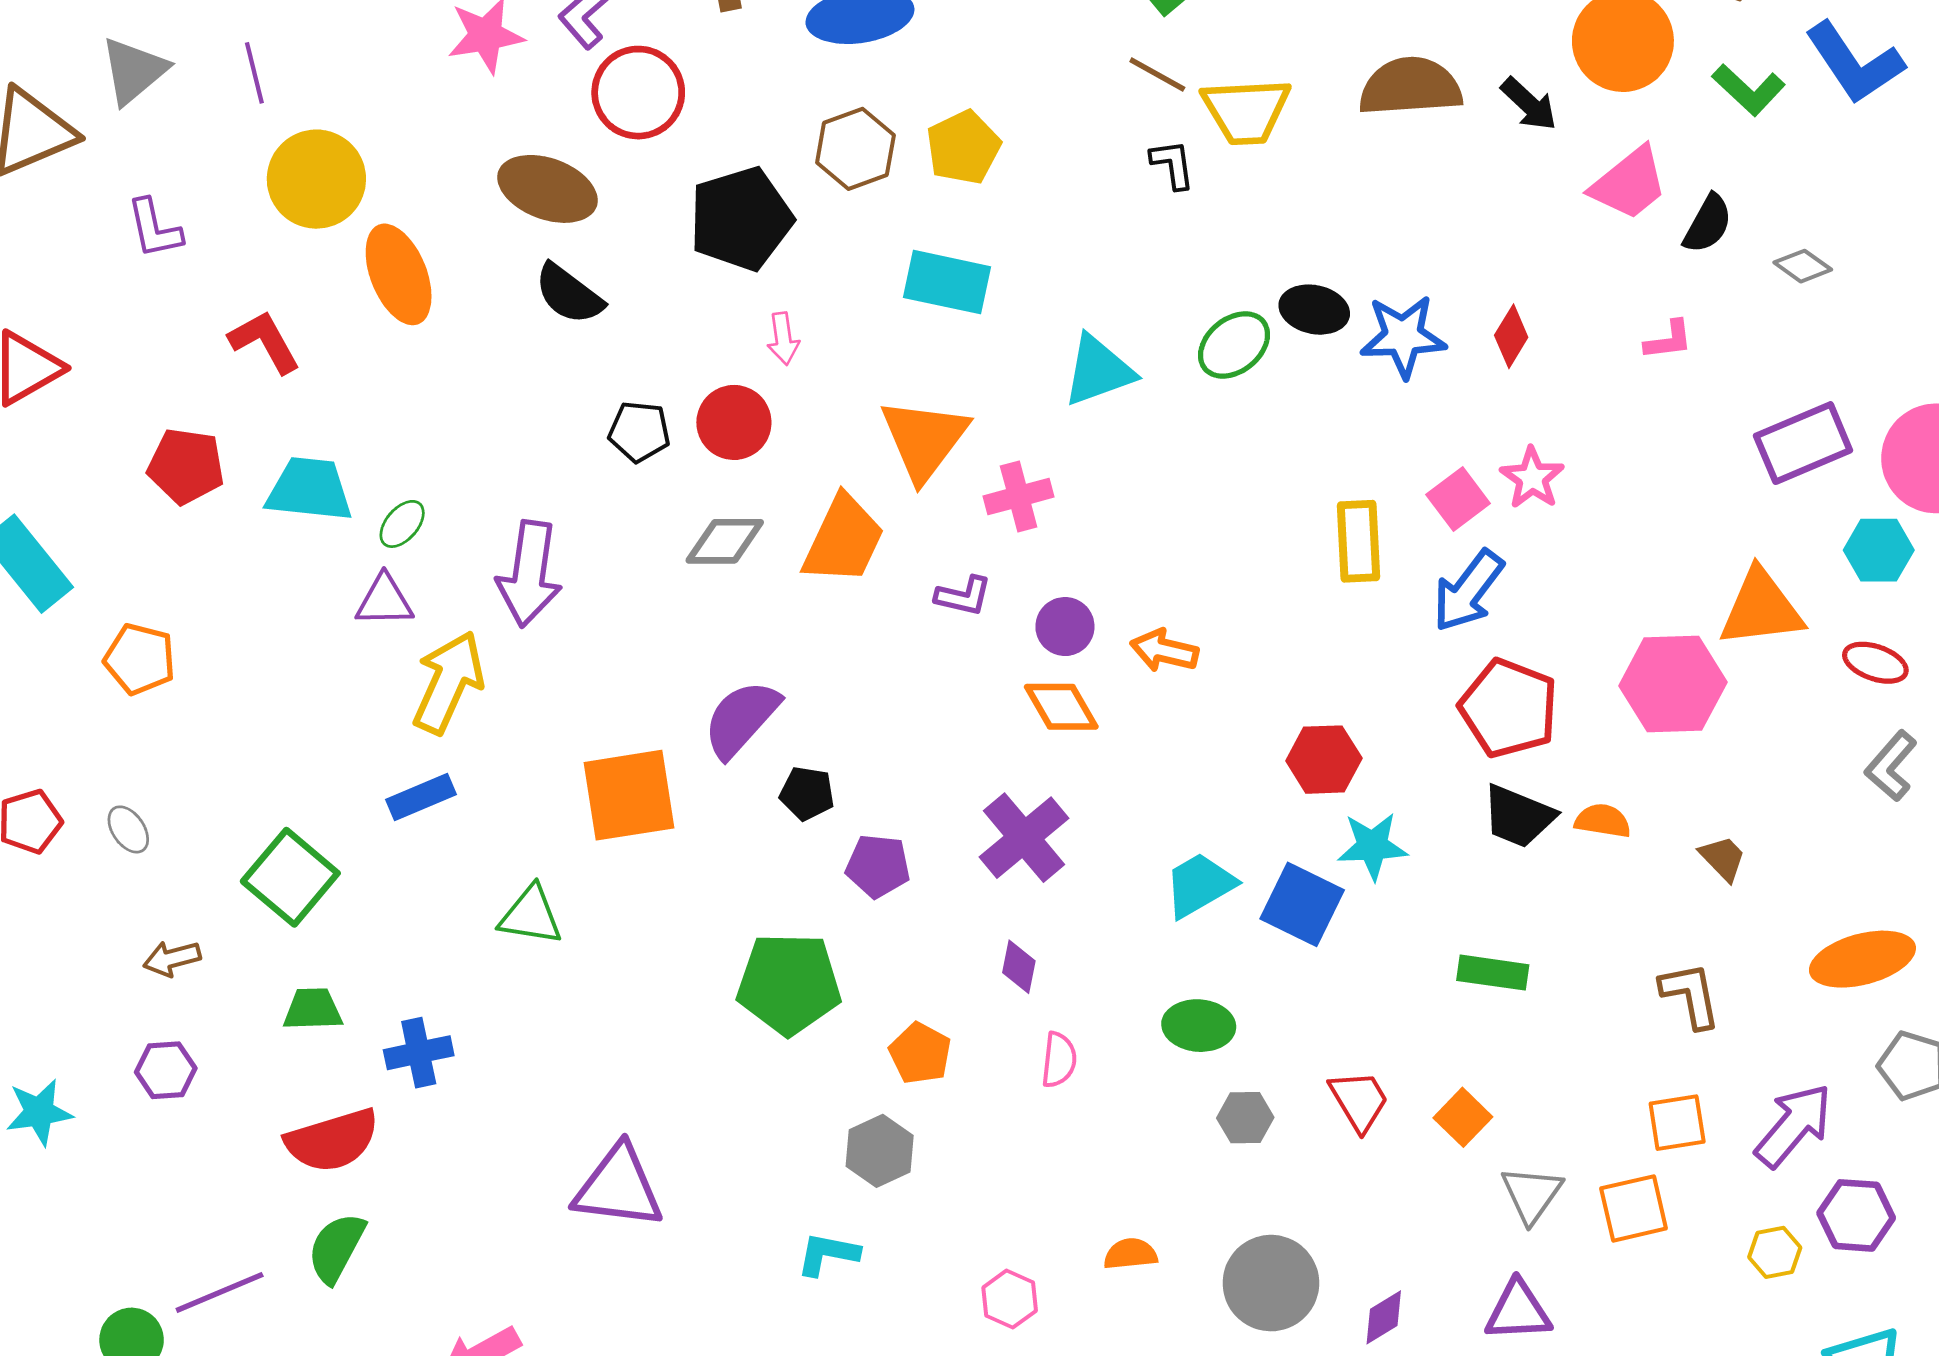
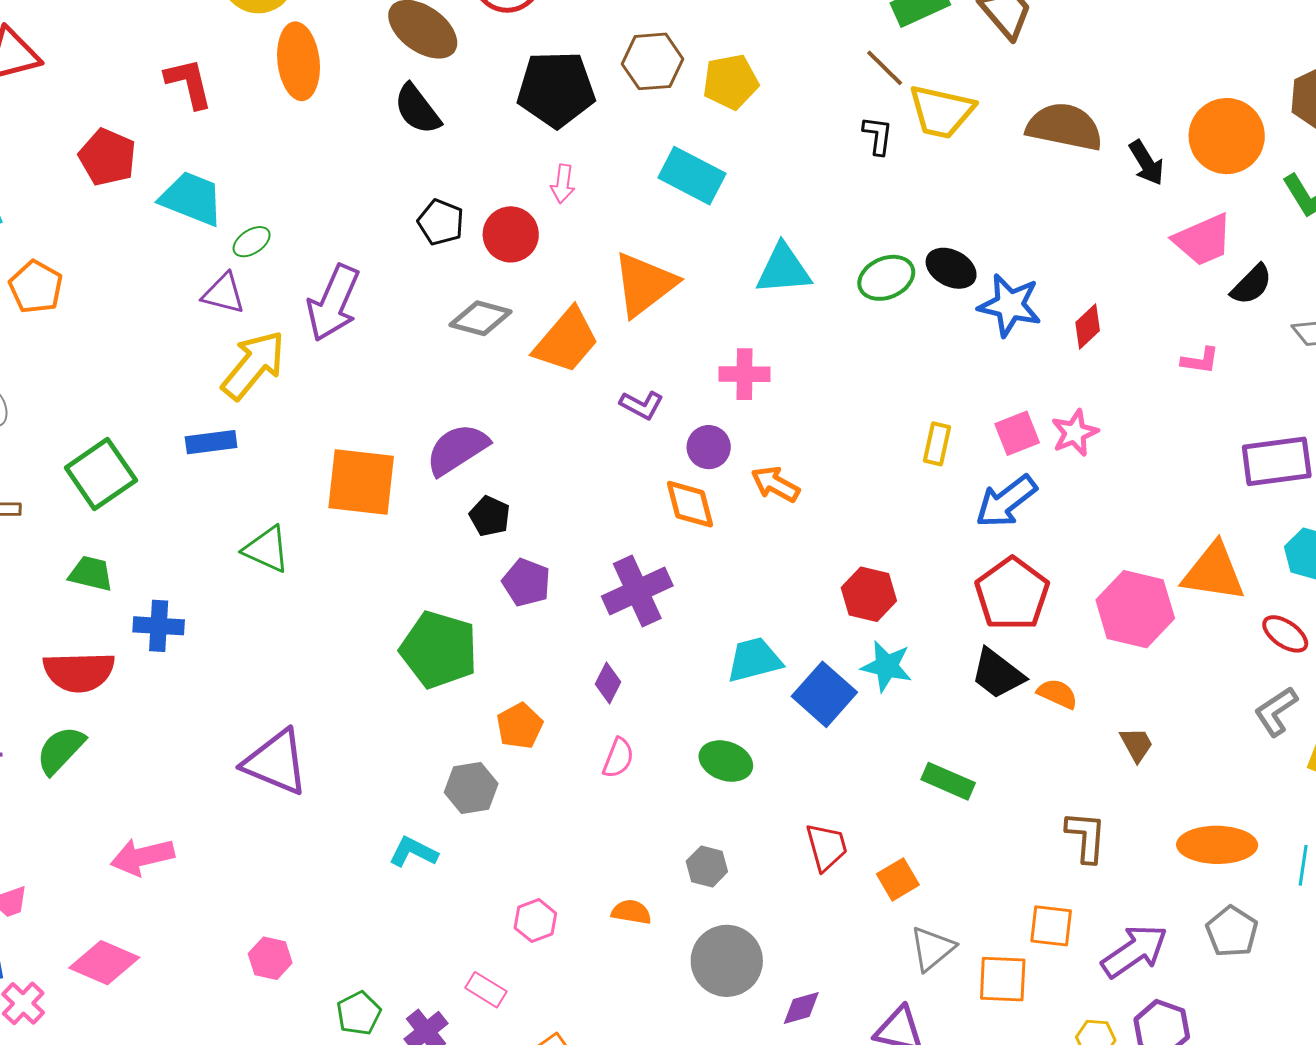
pink cross: (1019, 496) -> (744, 374), moved
yellow rectangle: (1359, 541) -> (937, 444), size x0.7
gray hexagon: (1245, 1118) -> (707, 866), moved

